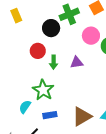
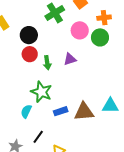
black circle: (51, 28) -> (29, 35), moved
blue rectangle: (50, 115) -> (61, 111), moved
brown triangle: (82, 117) -> (84, 112), turned 35

